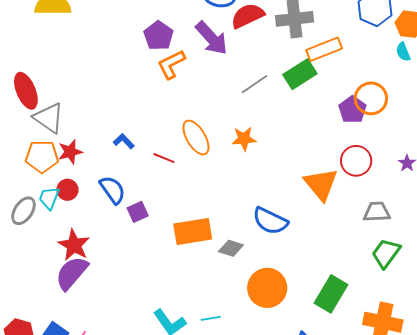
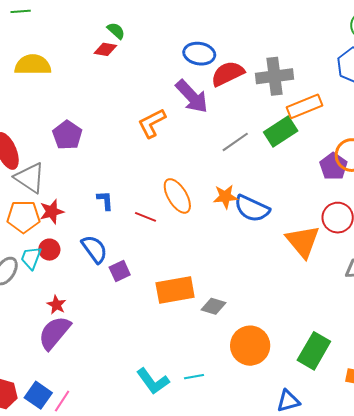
purple pentagon: (159, 36) -> (67, 135), moved
blue L-shape: (124, 141) -> (105, 200), turned 40
blue semicircle: (270, 221) -> (252, 209), moved
red star: (74, 245) -> (56, 305), size x0.6

